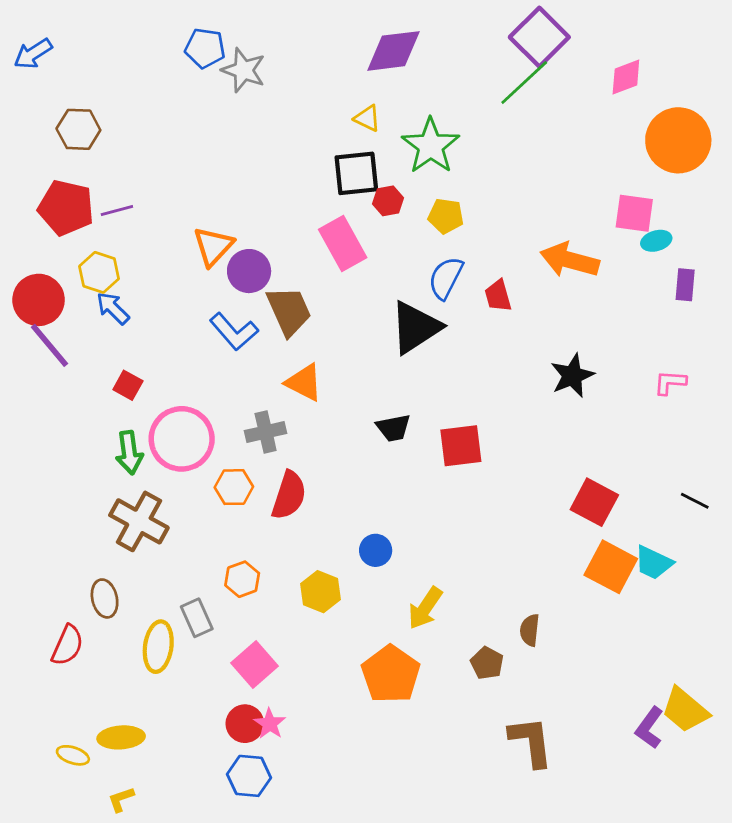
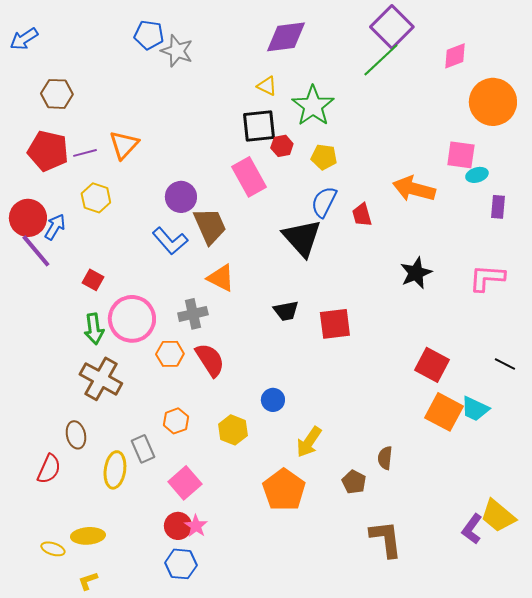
orange triangle: (213, 246) -> (124, 145), moved
yellow hexagon: (99, 272) -> (96, 198), moved
blue arrow: (113, 308) -> (55, 227), moved, turned 76
black triangle: (415, 327) -> (302, 238), turned -39
pink L-shape: (670, 382) -> (487, 278), size x1.5
red semicircle: (289, 495) -> (210, 360), turned -51

